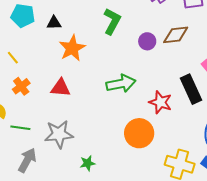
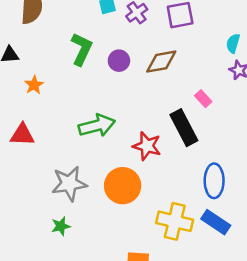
purple circle: (147, 41) -> (119, 61), moved
orange star: (72, 48) -> (34, 85), size x0.6
gray star: (59, 134) -> (69, 184), moved

